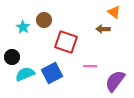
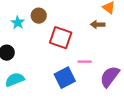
blue square: (52, 73) -> (65, 78), moved
cyan semicircle: (25, 74) -> (15, 80), moved

